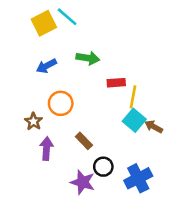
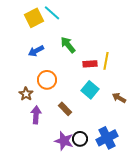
green arrow: (88, 58) -> (68, 45), turned -138
yellow line: (133, 97) -> (106, 61), moved
cyan square: (134, 120) -> (90, 90), moved
black circle: (103, 167) -> (80, 139), moved

